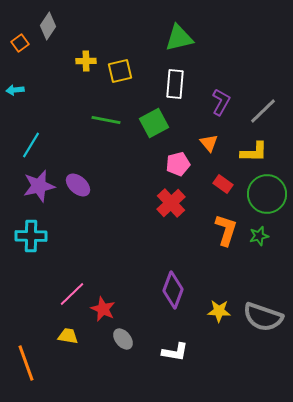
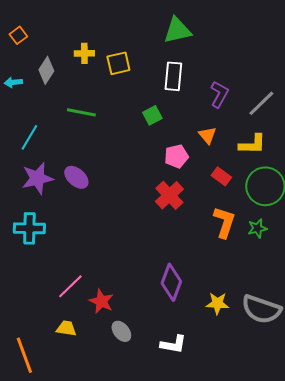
gray diamond: (48, 26) -> (46, 70), moved
green line: (106, 120) -> (81, 112), moved
green square: (154, 123) -> (152, 115), size x0.7

